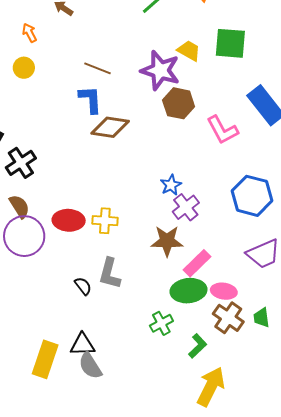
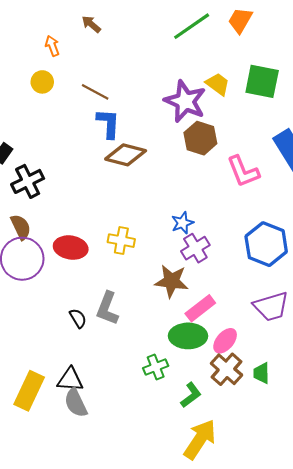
brown line: (97, 68) -> (95, 92), moved
yellow cross: (105, 221) -> (121, 241), moved
pink ellipse: (224, 291) -> (225, 341), turned -65

